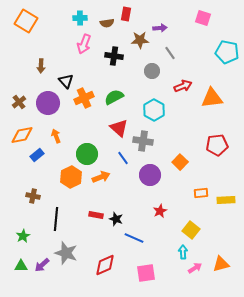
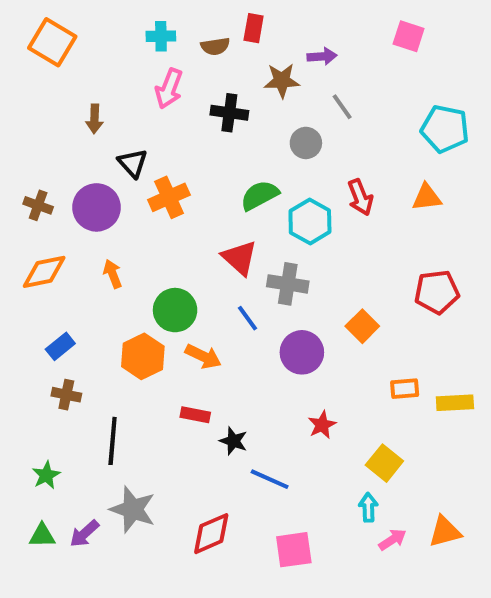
cyan pentagon: (227, 52) -> (445, 129), moved
brown arrow: (41, 66) -> (94, 119), moved
red arrow: (183, 86) -> (360, 197), moved, turned 90
green semicircle: (114, 97) -> (260, 195), moved
orange triangle: (212, 98) -> (427, 197), size x0.7
brown cross: (19, 102) -> (38, 205), turned -32
blue rectangle: (37, 155) -> (60, 346), moved
orange arrow: (101, 177) -> (203, 356), turned 48
red rectangle: (96, 215) -> (195, 415), moved

